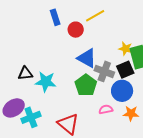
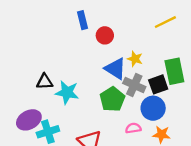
yellow line: (95, 16) -> (165, 22), moved
yellow star: (125, 49) -> (135, 59), moved

